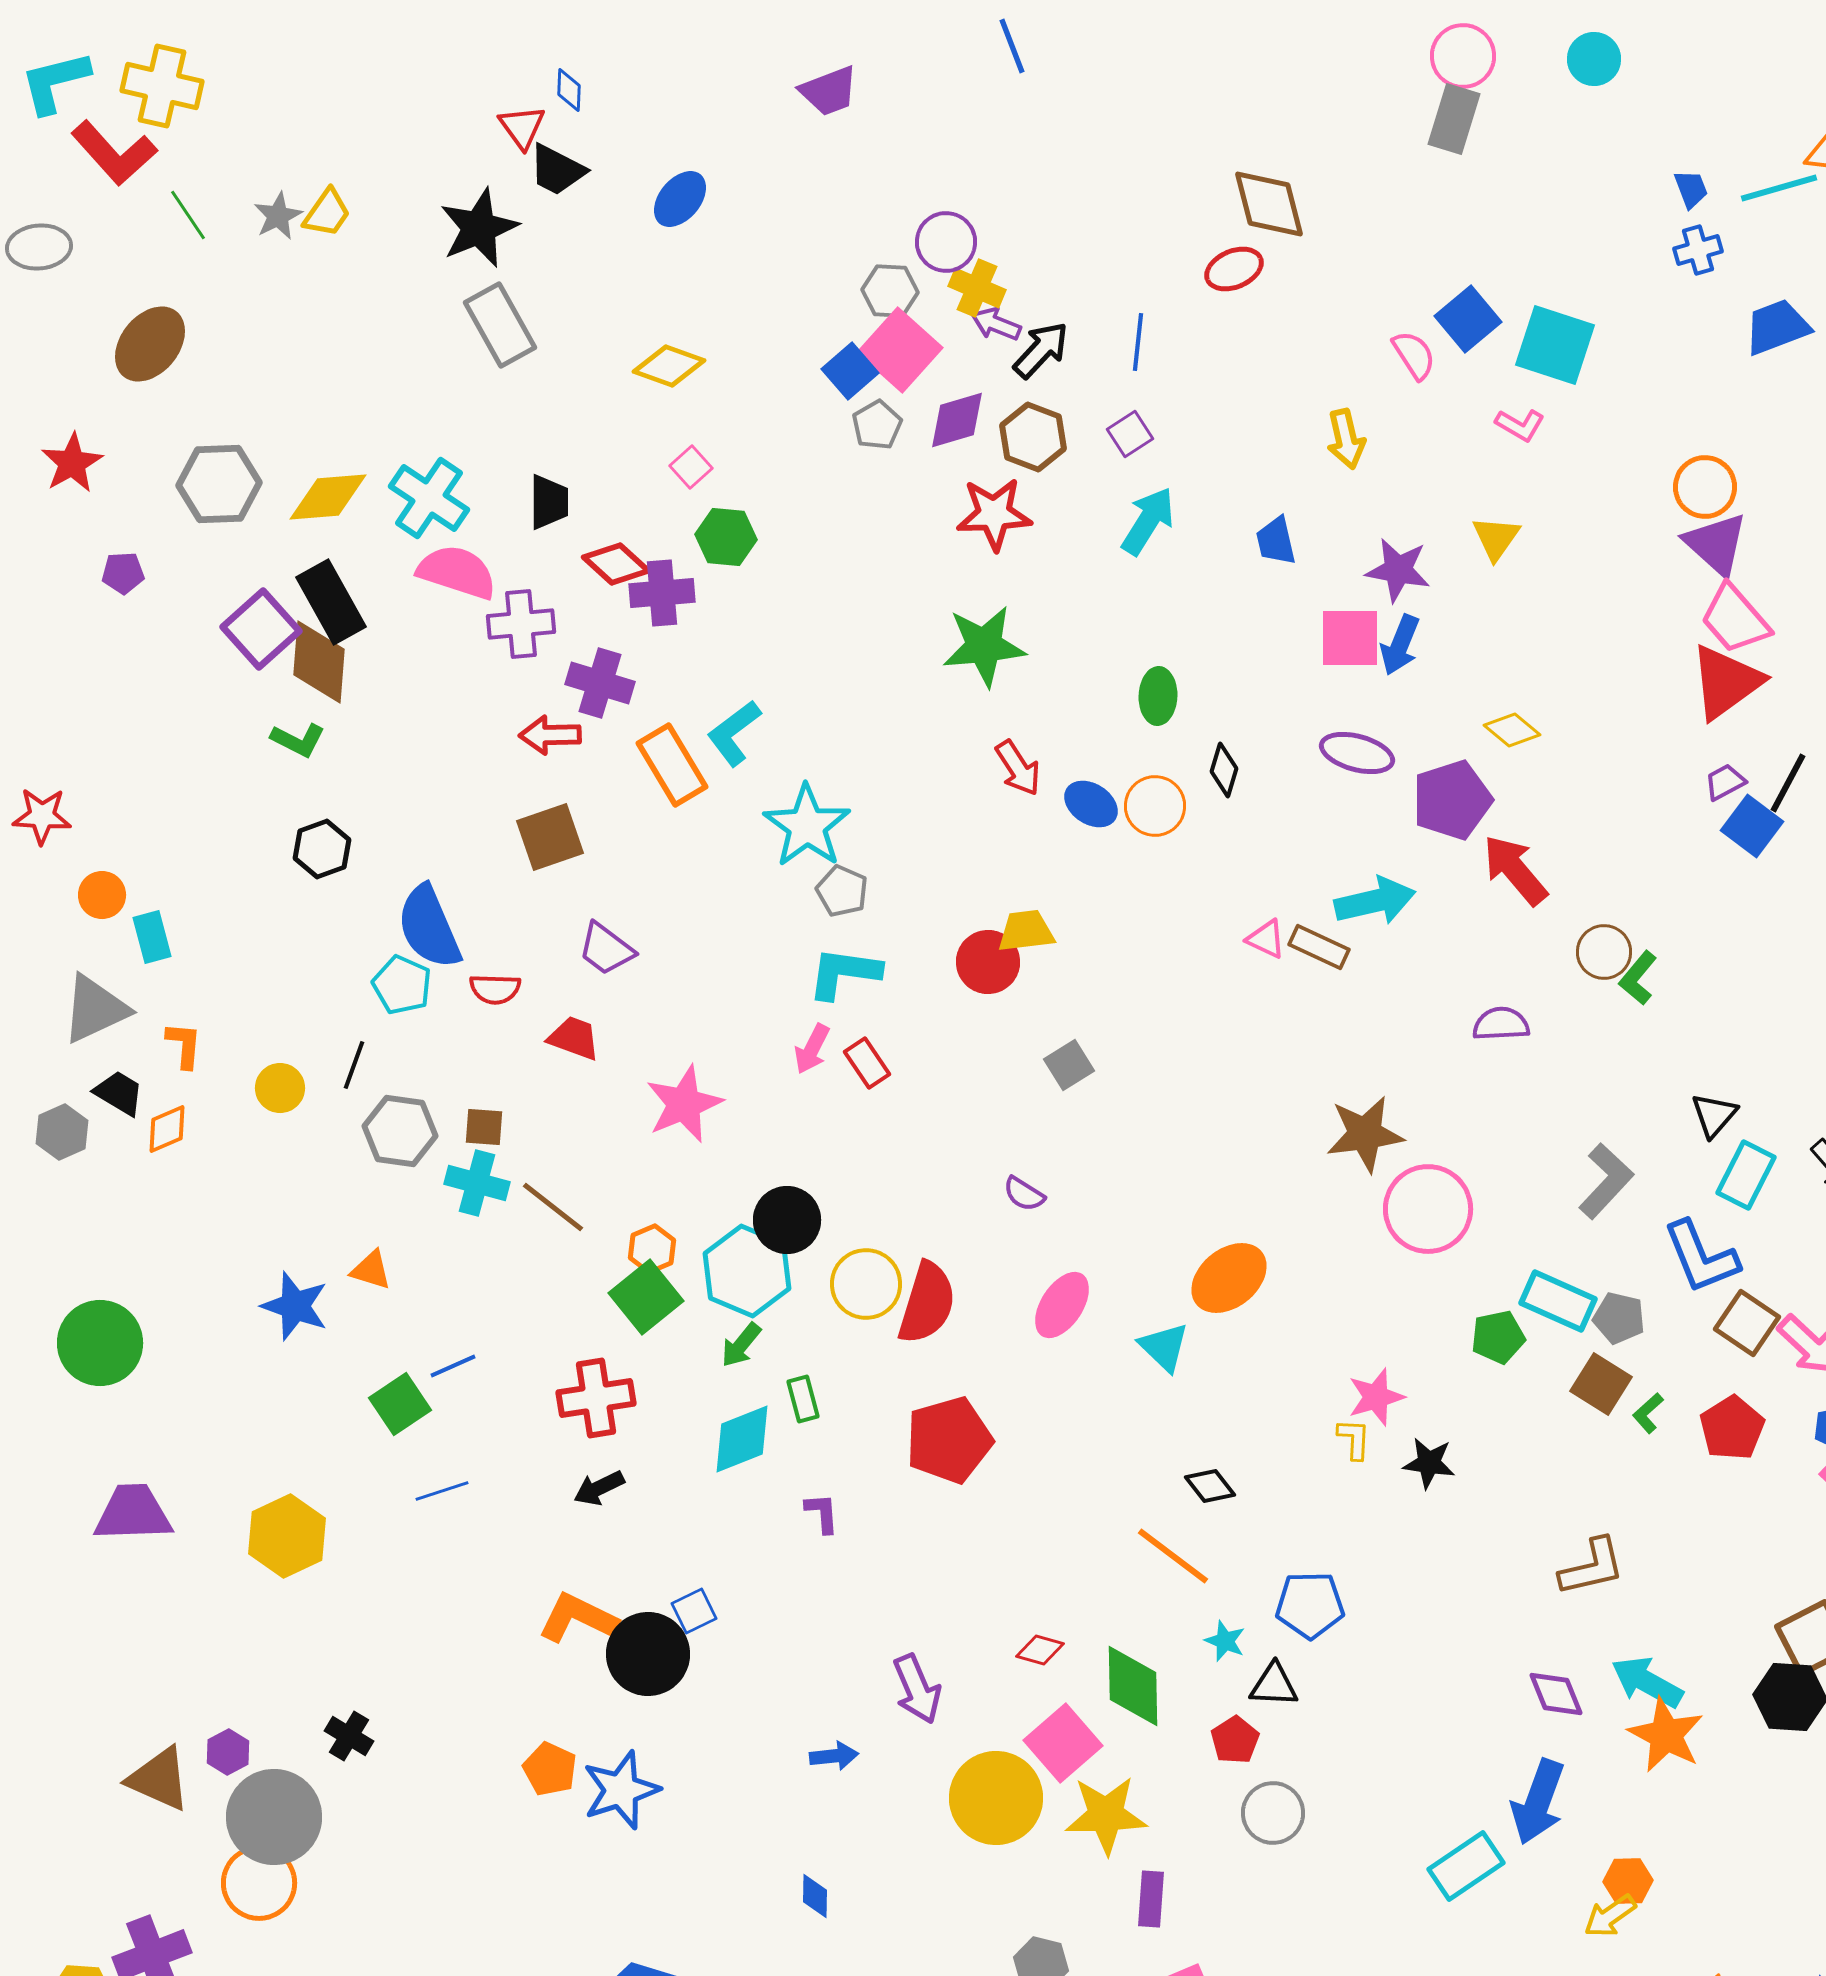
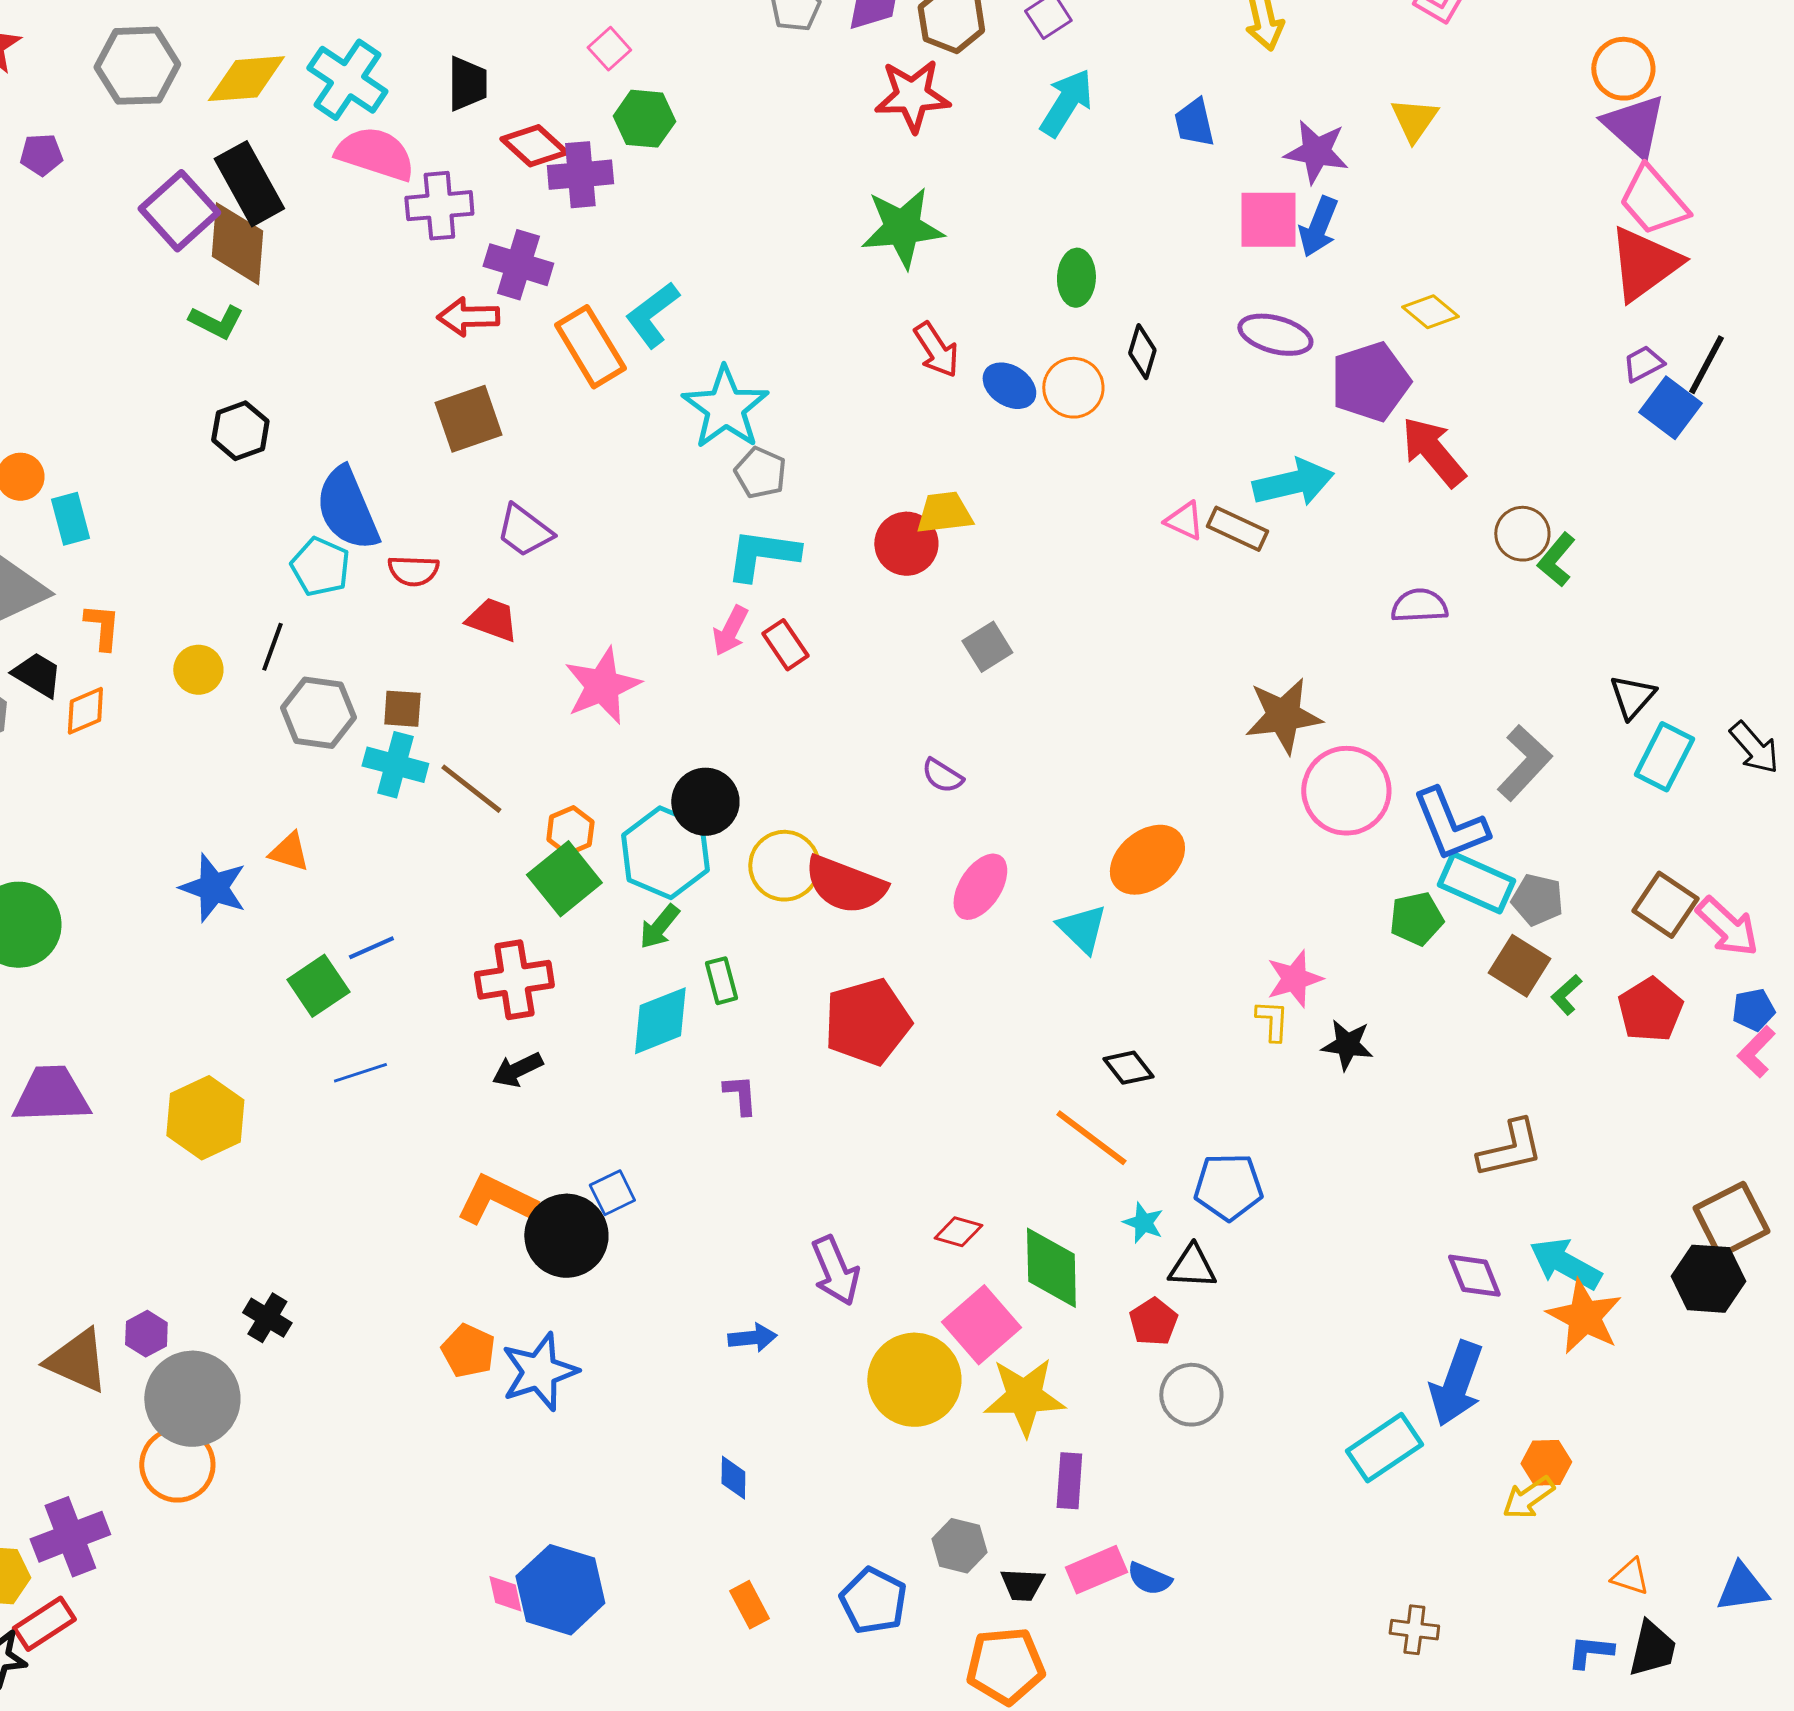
blue L-shape: (1701, 1257) -> (1450, 825), moved
red semicircle: (927, 1303) -> (845, 885), turned 94

